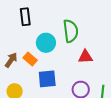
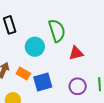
orange rectangle: (30, 59) -> (23, 74), moved

